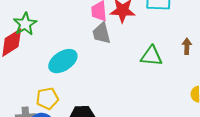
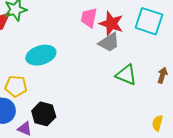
gray trapezoid: (102, 33) -> (109, 42), moved, turned -125

